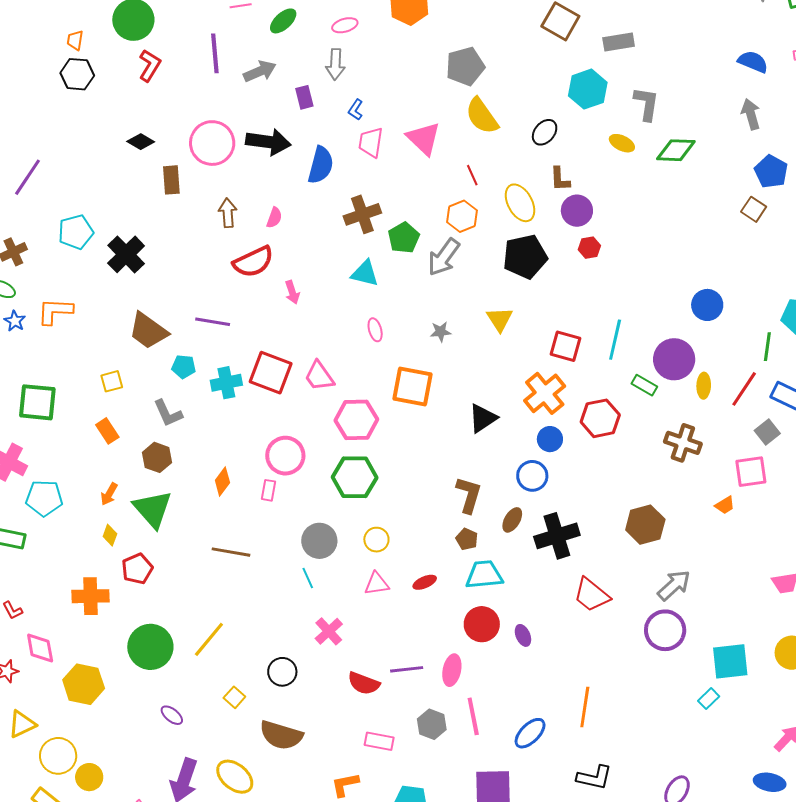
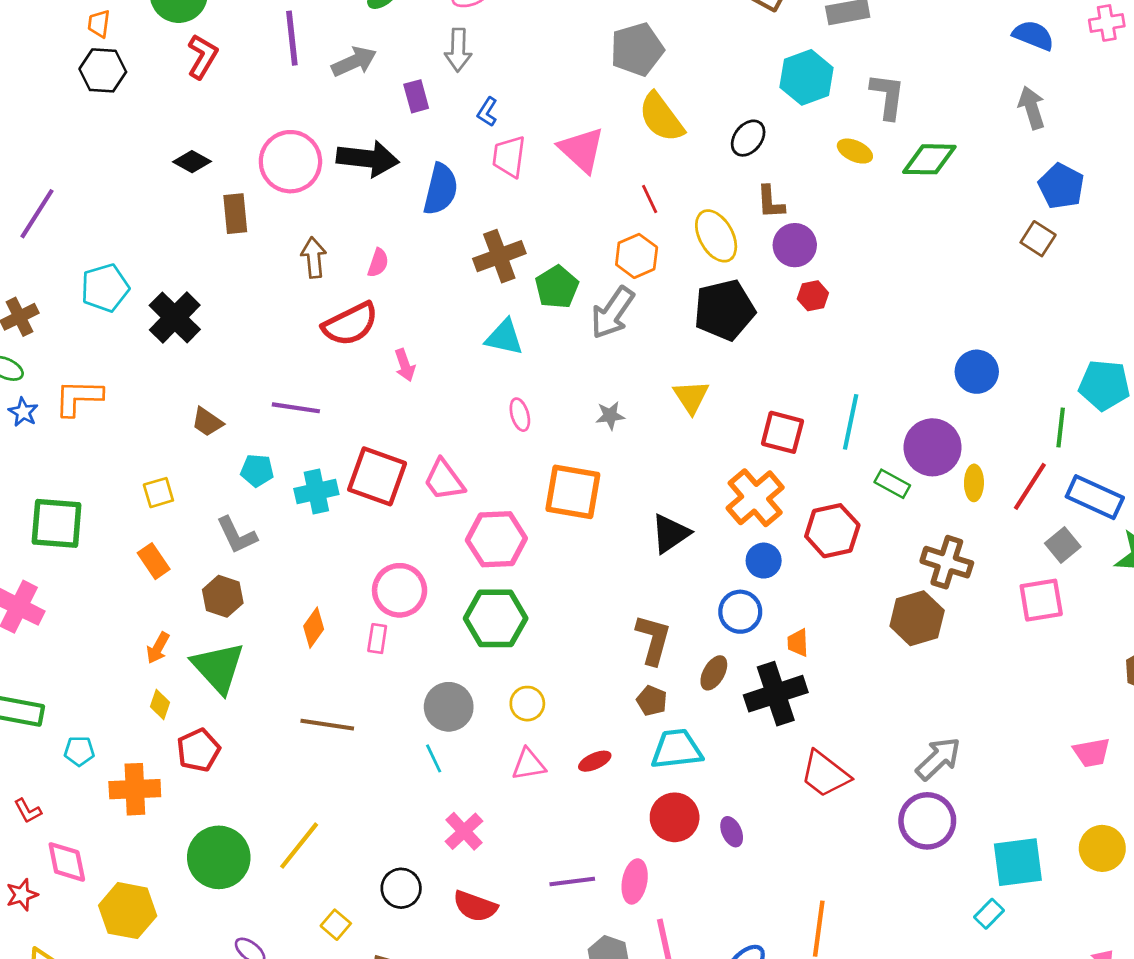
brown trapezoid: (148, 331) -> (207, 422), size x0.6
cyan pentagon: (44, 498) -> (79, 751), moved, size x0.6
orange trapezoid: (725, 505) -> (798, 643), moved, turned 120
brown hexagon: (645, 525) -> (917, 618), moved
red semicircle: (364, 683) -> (475, 906), moved

